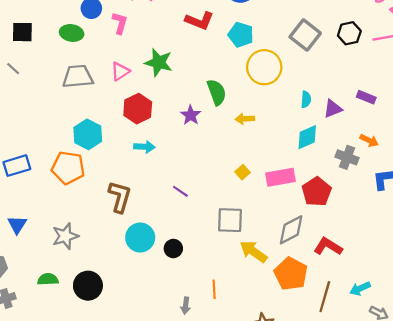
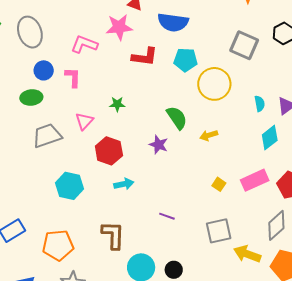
green star: (159, 63) -> (117, 104), size x0.6
orange pentagon: (68, 168) -> (58, 245), moved

